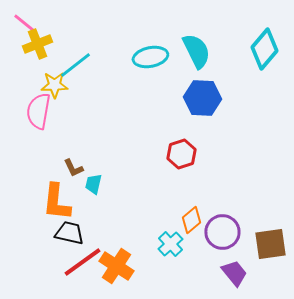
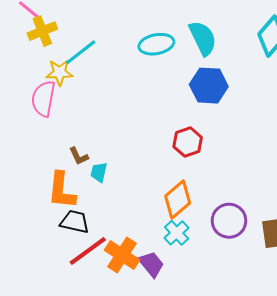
orange diamond: (191, 220) -> (178, 200), moved, size x1.4
purple trapezoid: (234, 273) -> (151, 264), moved

